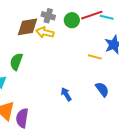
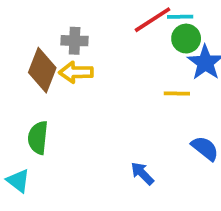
green circle: (72, 20) -> (186, 39), moved
brown diamond: (27, 27) -> (42, 70), turned -45

